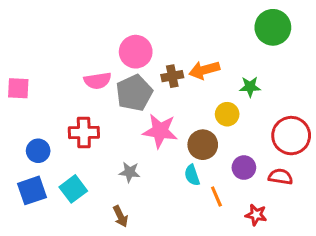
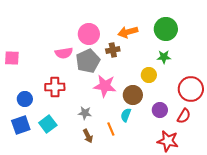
green circle: (273, 27) -> (166, 29), moved
orange arrow: (204, 70) -> (128, 32), moved
cyan semicircle: (192, 175) -> (126, 115), turned 40
red semicircle: (280, 177) -> (184, 116), turned 112
orange line: (216, 197) -> (111, 129), moved
red star: (256, 215) -> (168, 141), size x1.5
brown arrow: (120, 216) -> (88, 136), moved

